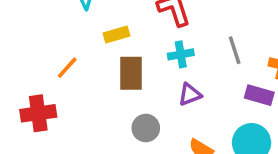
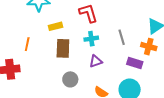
orange line: (67, 68) -> (27, 44), turned -32

